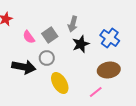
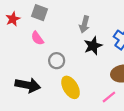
gray square: (50, 35) -> (40, 13), moved, turned -35
black arrow: (24, 67) -> (28, 85), moved

